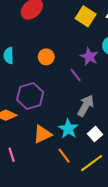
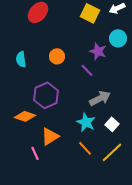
gray arrow: (86, 106) -> (100, 98), turned 40
orange triangle: (42, 134) -> (50, 136), moved

